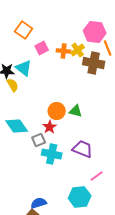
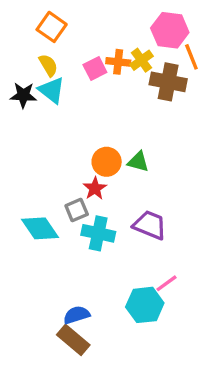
pink square: (42, 48) -> (95, 69), moved
yellow semicircle: (13, 85) -> (48, 65), moved
cyan diamond: (17, 126) -> (40, 228), moved
pink line: (97, 176) -> (166, 283), moved

